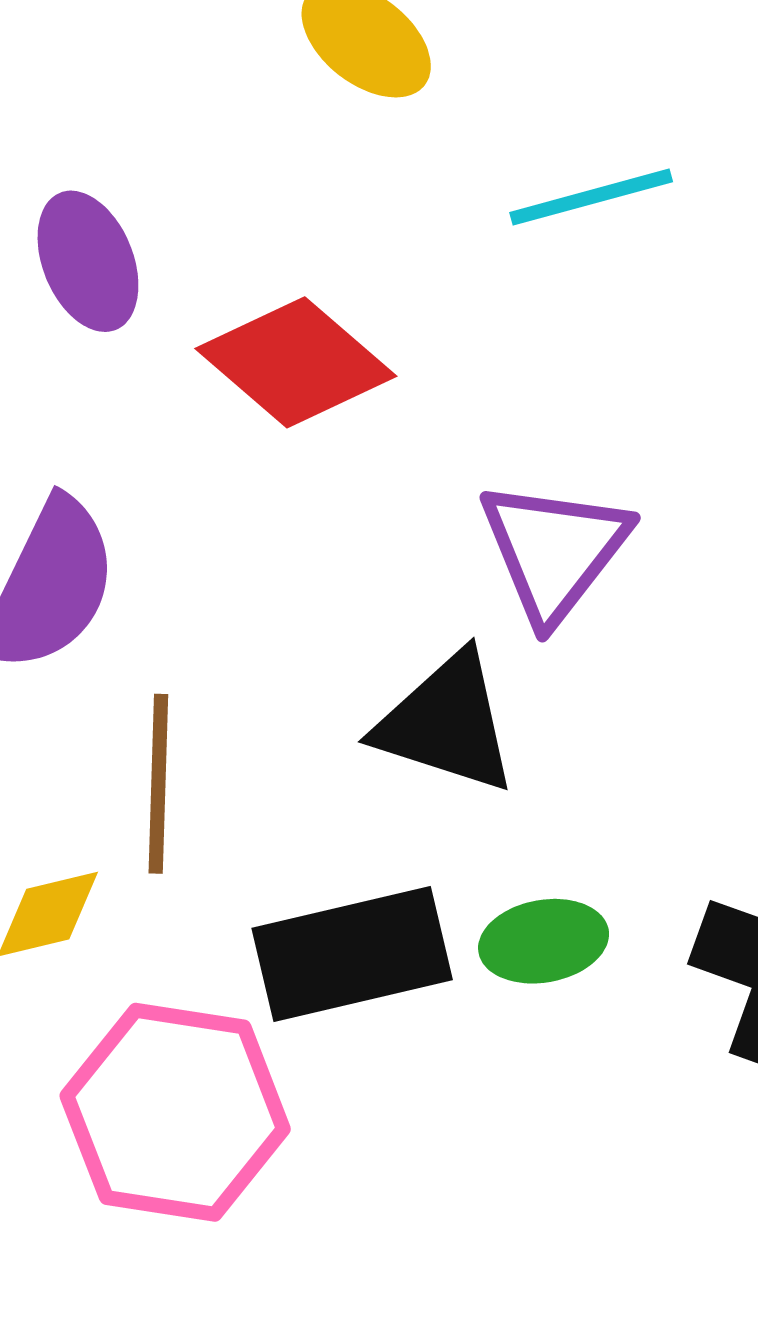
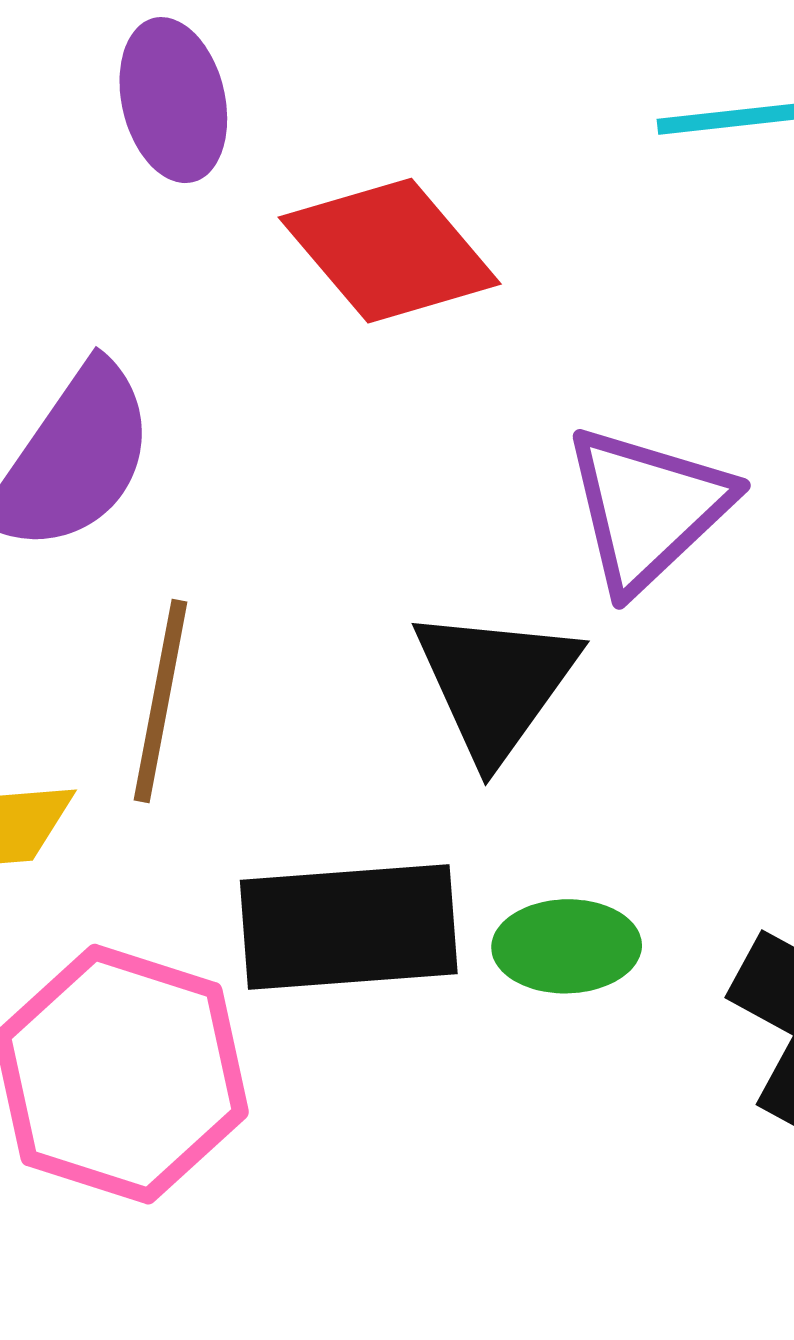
black triangle: (446, 723) -> (496, 683), turned 39

